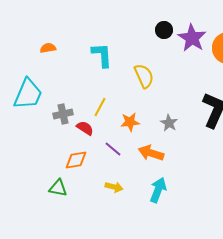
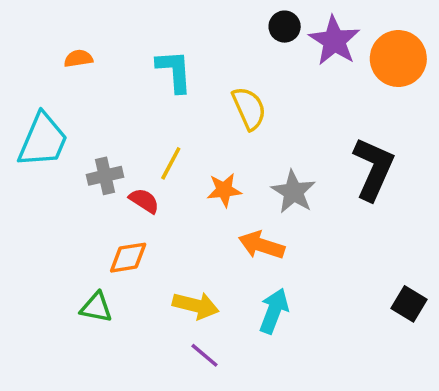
gray star: (169, 123) -> (293, 192), size x1.4
purple line: (113, 149) -> (205, 355), moved
yellow arrow: (114, 187) -> (196, 306), size x1.4

